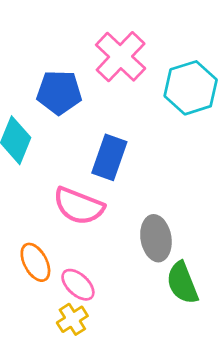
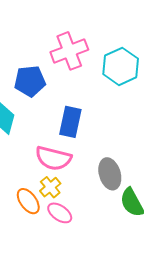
pink cross: (121, 57) -> (69, 51), turned 33
yellow cross: (72, 319) -> (50, 187), moved

